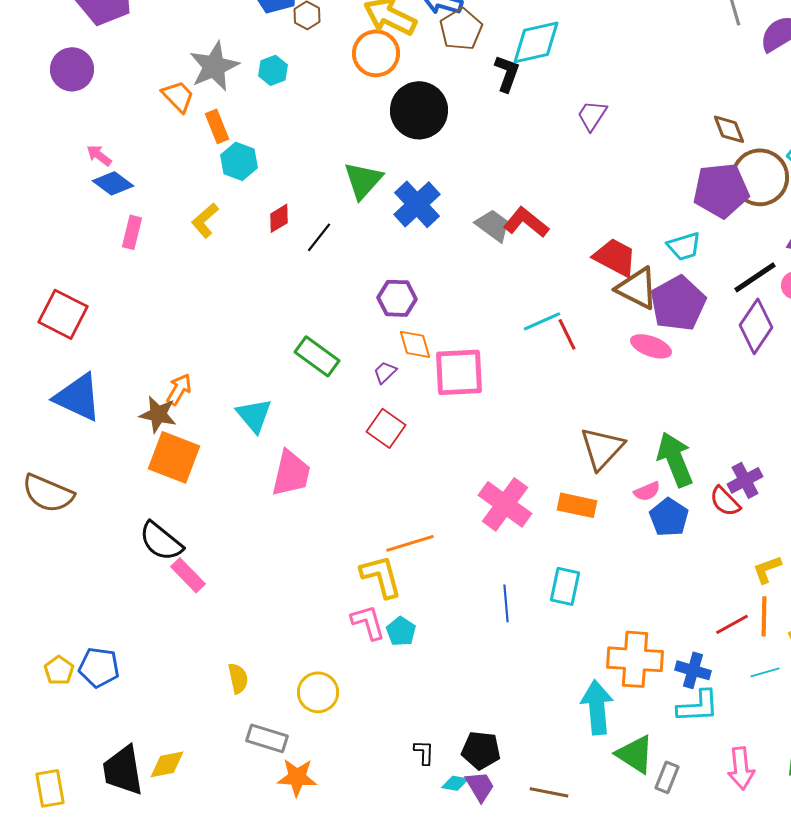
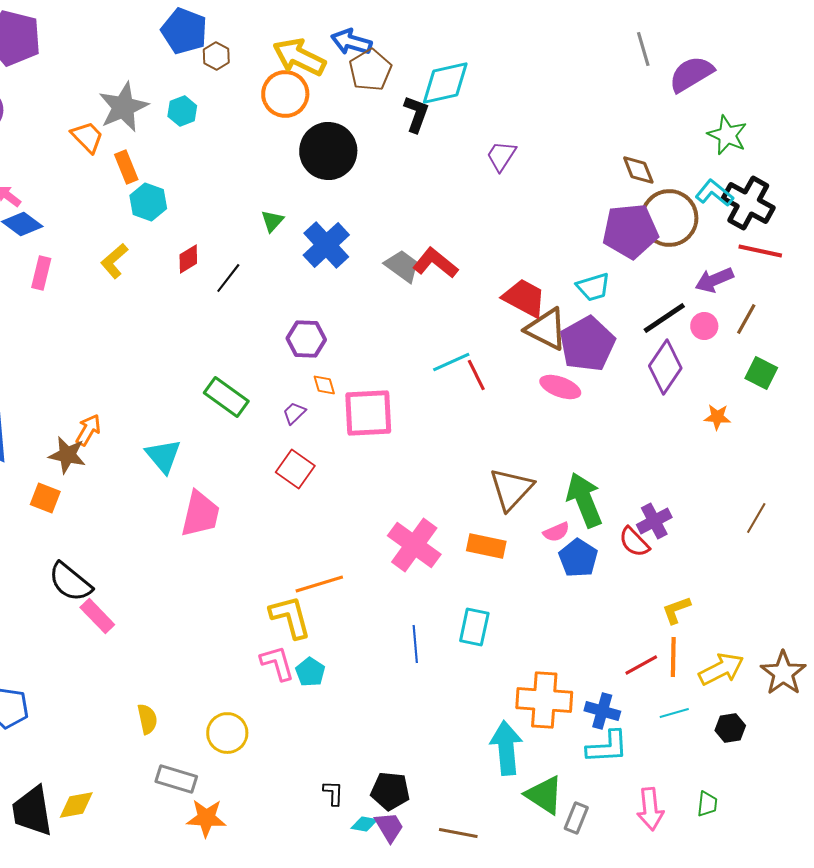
green triangle: (363, 180) -> (272, 221), size x0.6
orange diamond: (415, 344) -> (324, 385), size x0.7
orange square: (174, 457) -> (45, 498), moved, size x0.6

